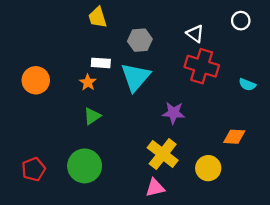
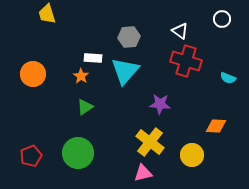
yellow trapezoid: (98, 17) -> (47, 14), moved

